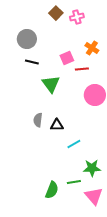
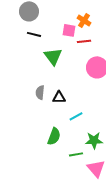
orange cross: (92, 48) -> (84, 20), moved
pink square: (67, 58) -> (69, 30), turned 32
green semicircle: (52, 190) -> (54, 136), moved

